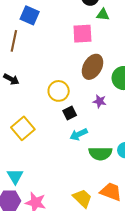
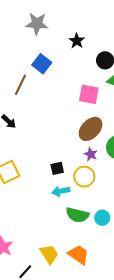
yellow circle: (59, 91) -> (84, 177), moved
purple star: (100, 101) -> (91, 154), moved

